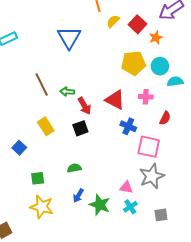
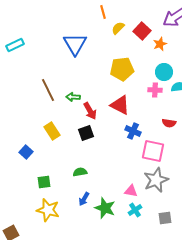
yellow pentagon: (133, 63) -> (122, 69), moved
pink cross: (146, 97) -> (155, 90), moved
red semicircle: (165, 118) -> (169, 123), turned 72

